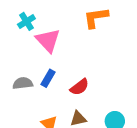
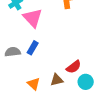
red semicircle: (79, 87) -> (74, 67), moved

